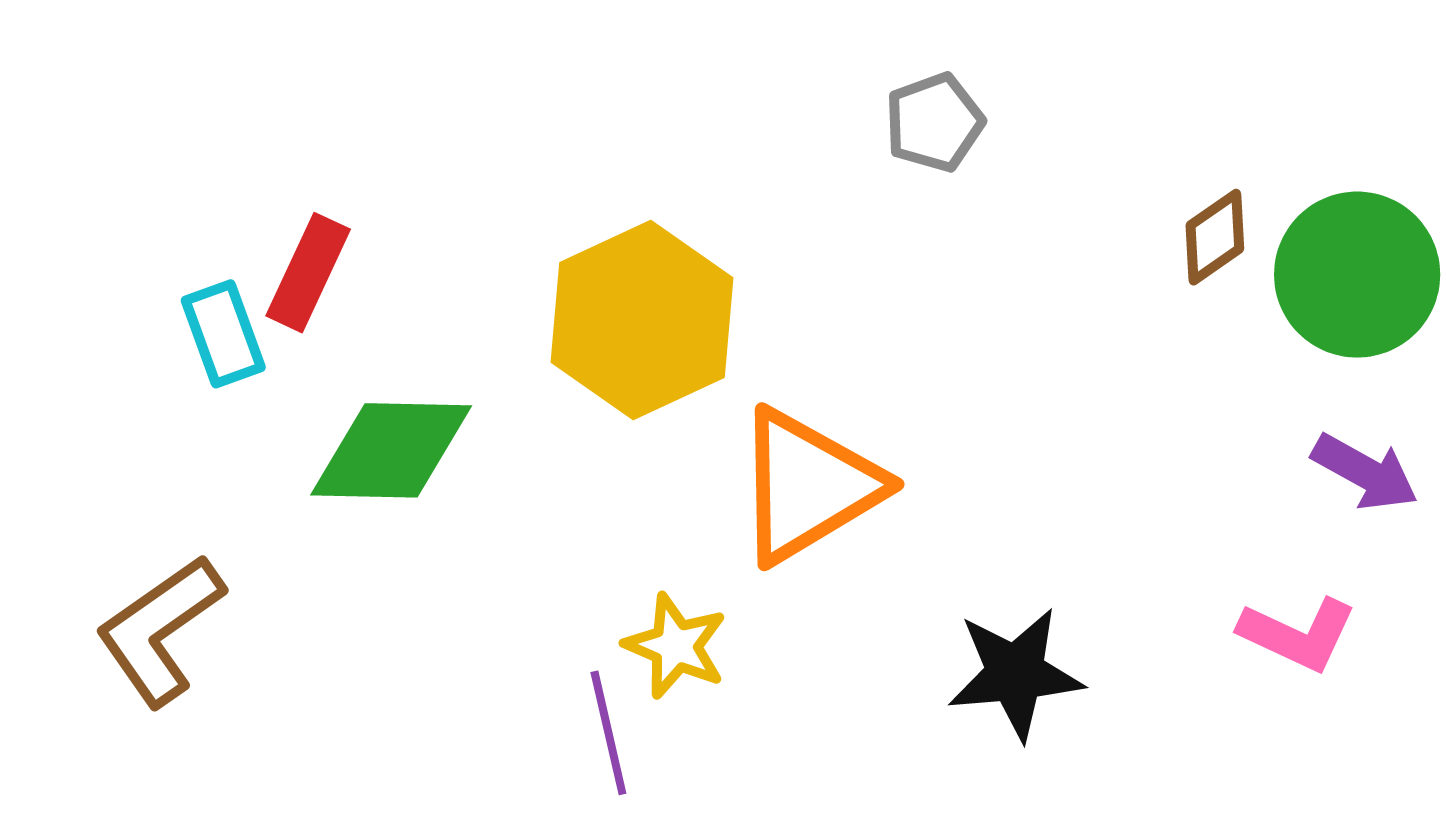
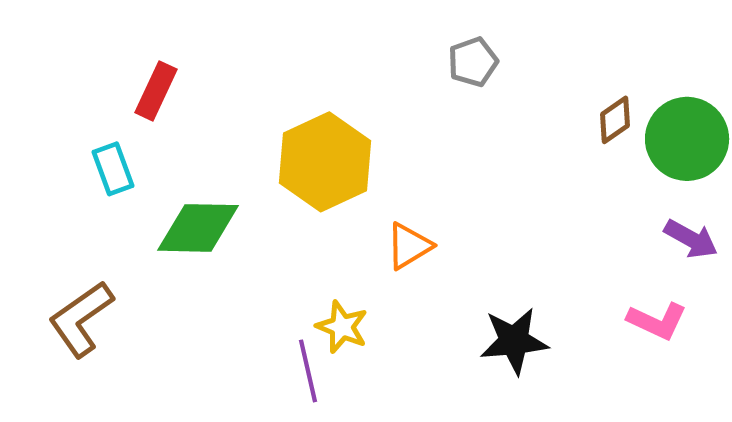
red rectangle: (308, 273) -> (156, 91), moved
orange triangle: (808, 486) -> (409, 246), size x0.6

